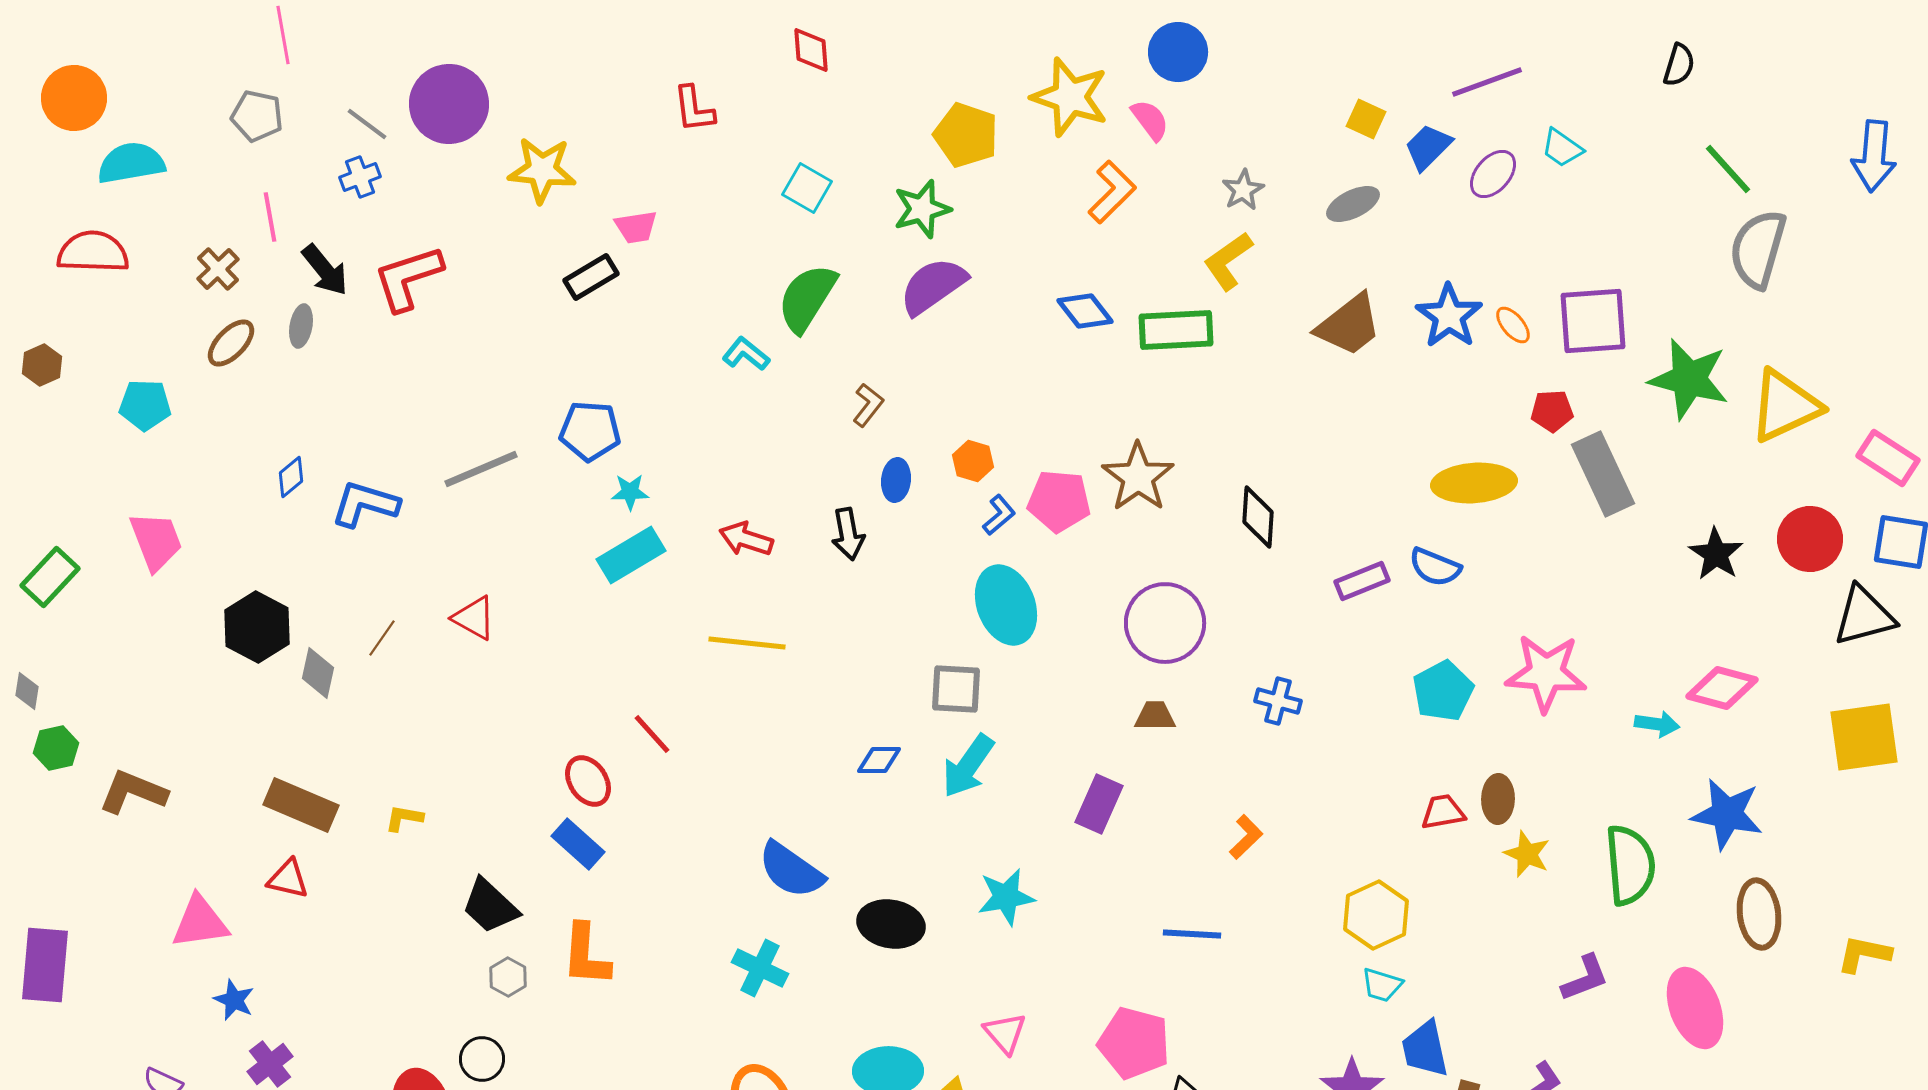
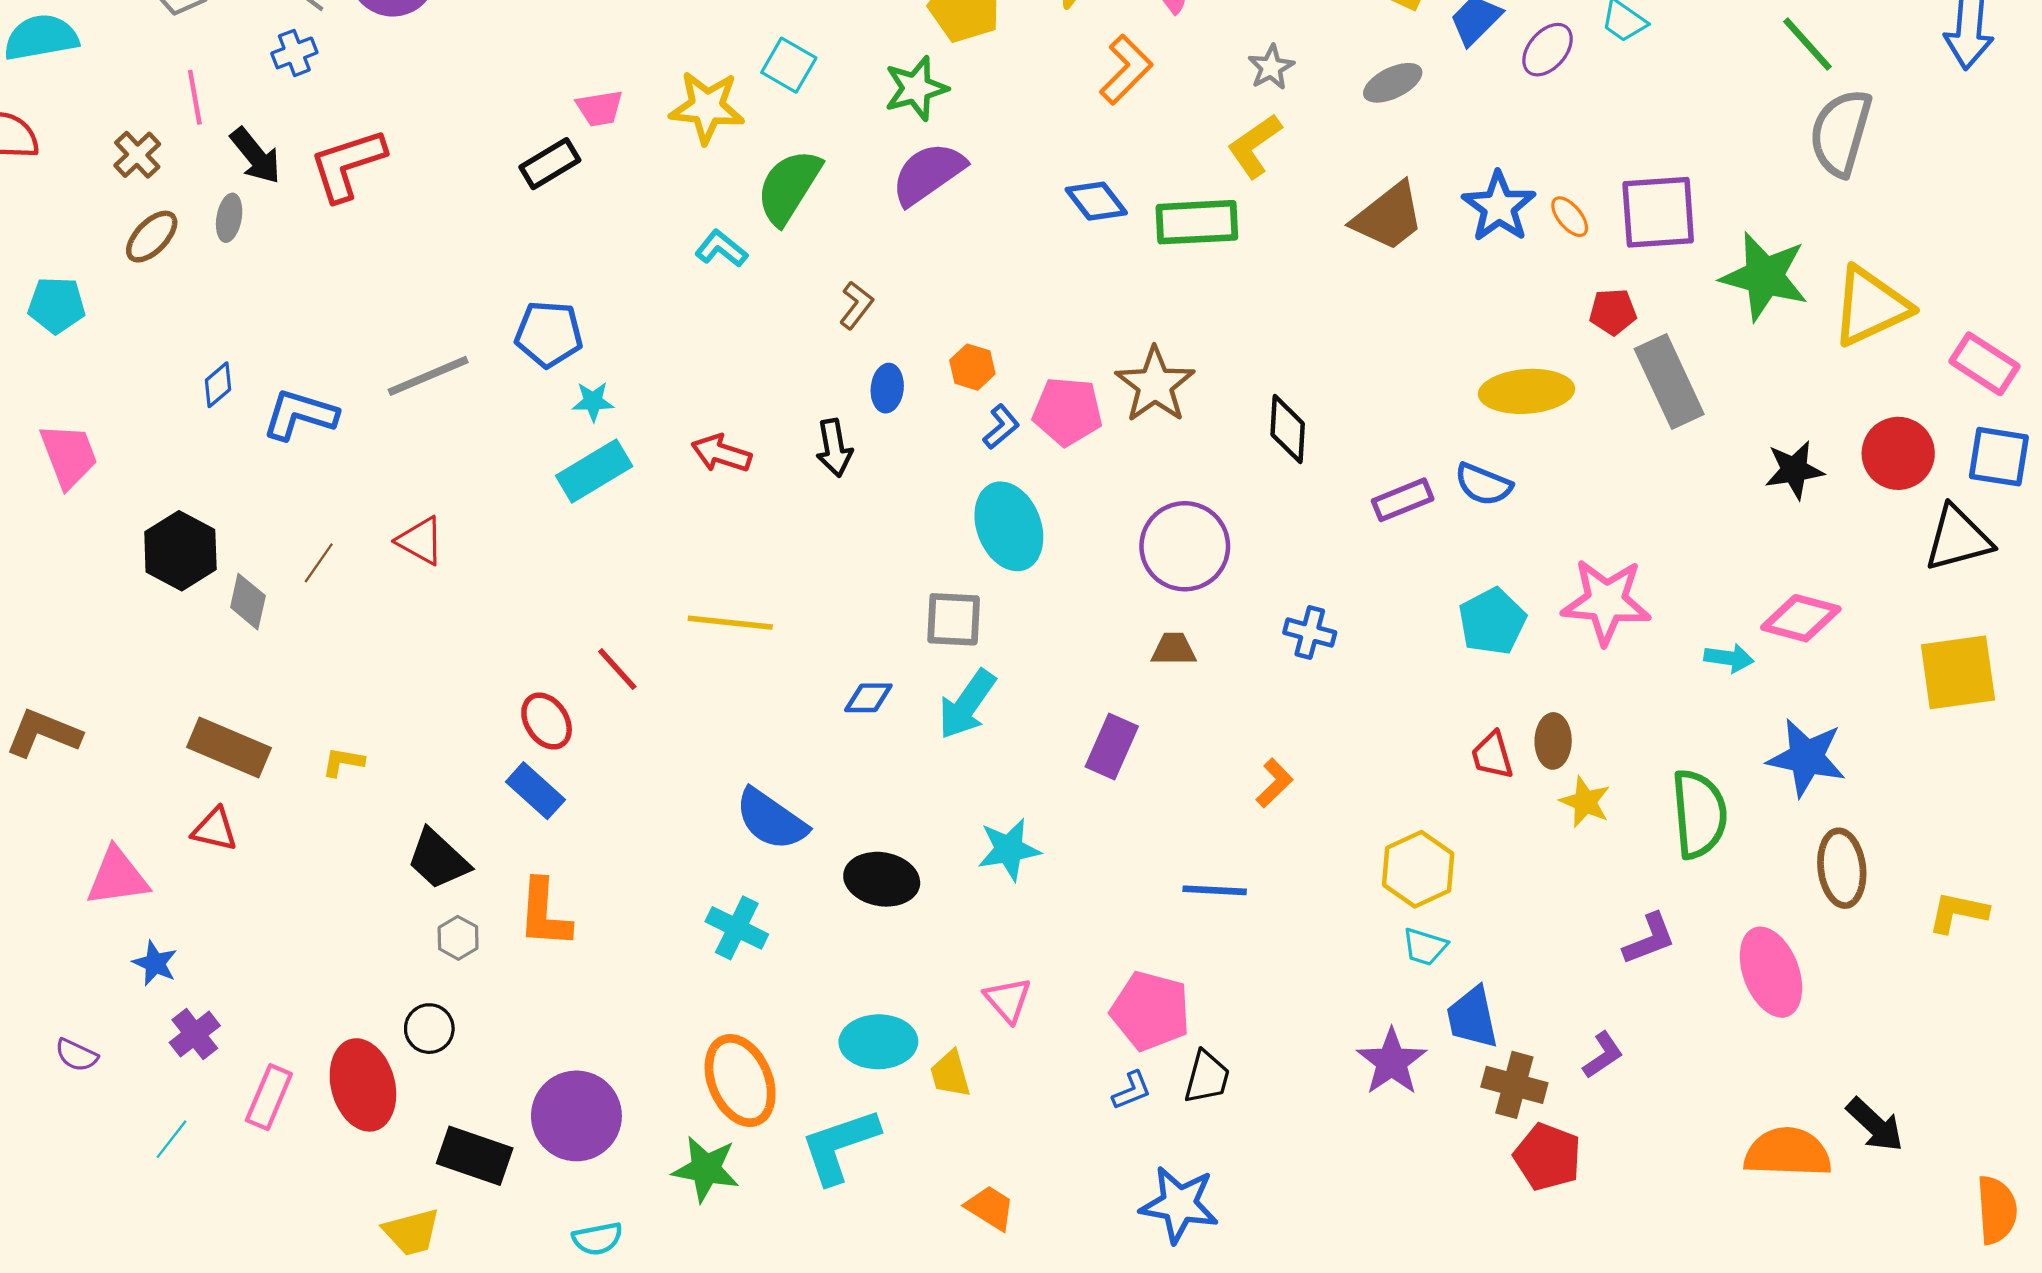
yellow star: (542, 170) -> (707, 107), moved
black star: (1716, 554) -> (1794, 470), turned 30
yellow line: (747, 643) -> (730, 623), moved
red trapezoid: (1443, 812) -> (1492, 755), turned -96

